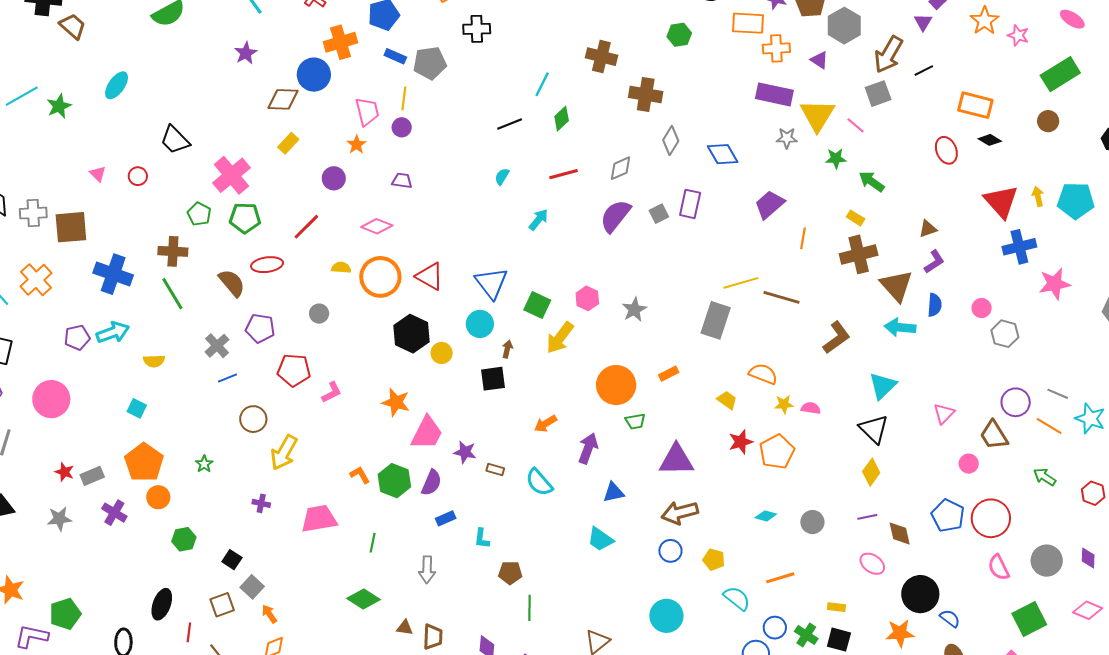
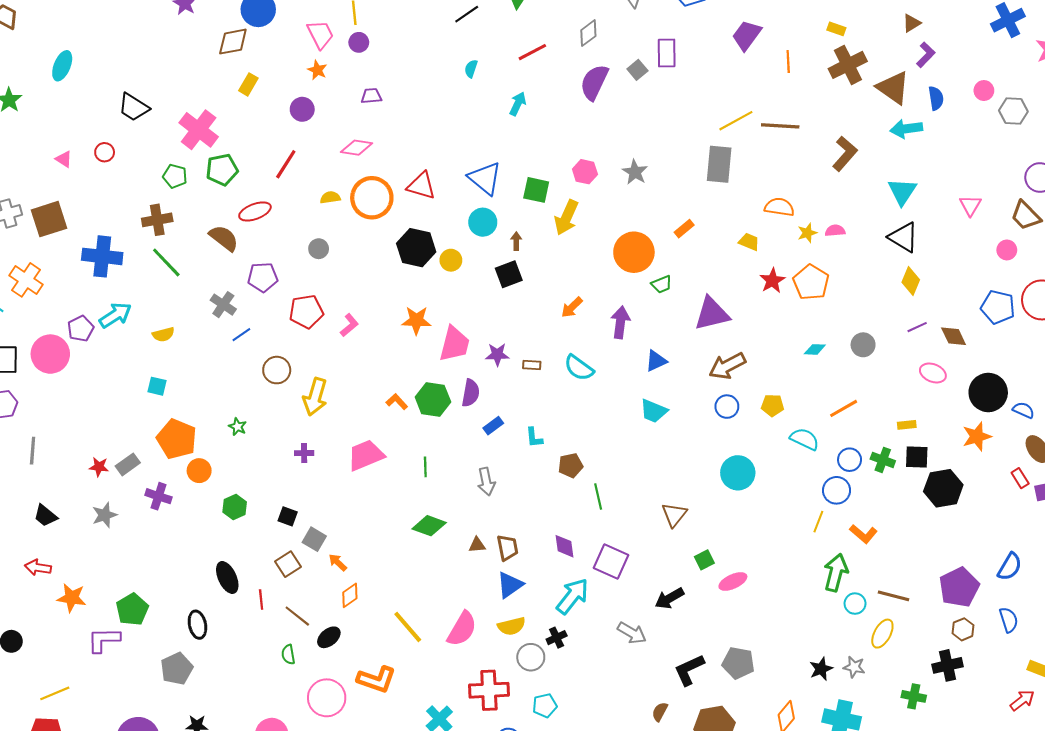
pink circle: (51, 399) -> (50, 354), moved
black ellipse: (162, 604) -> (227, 577), turned -32

